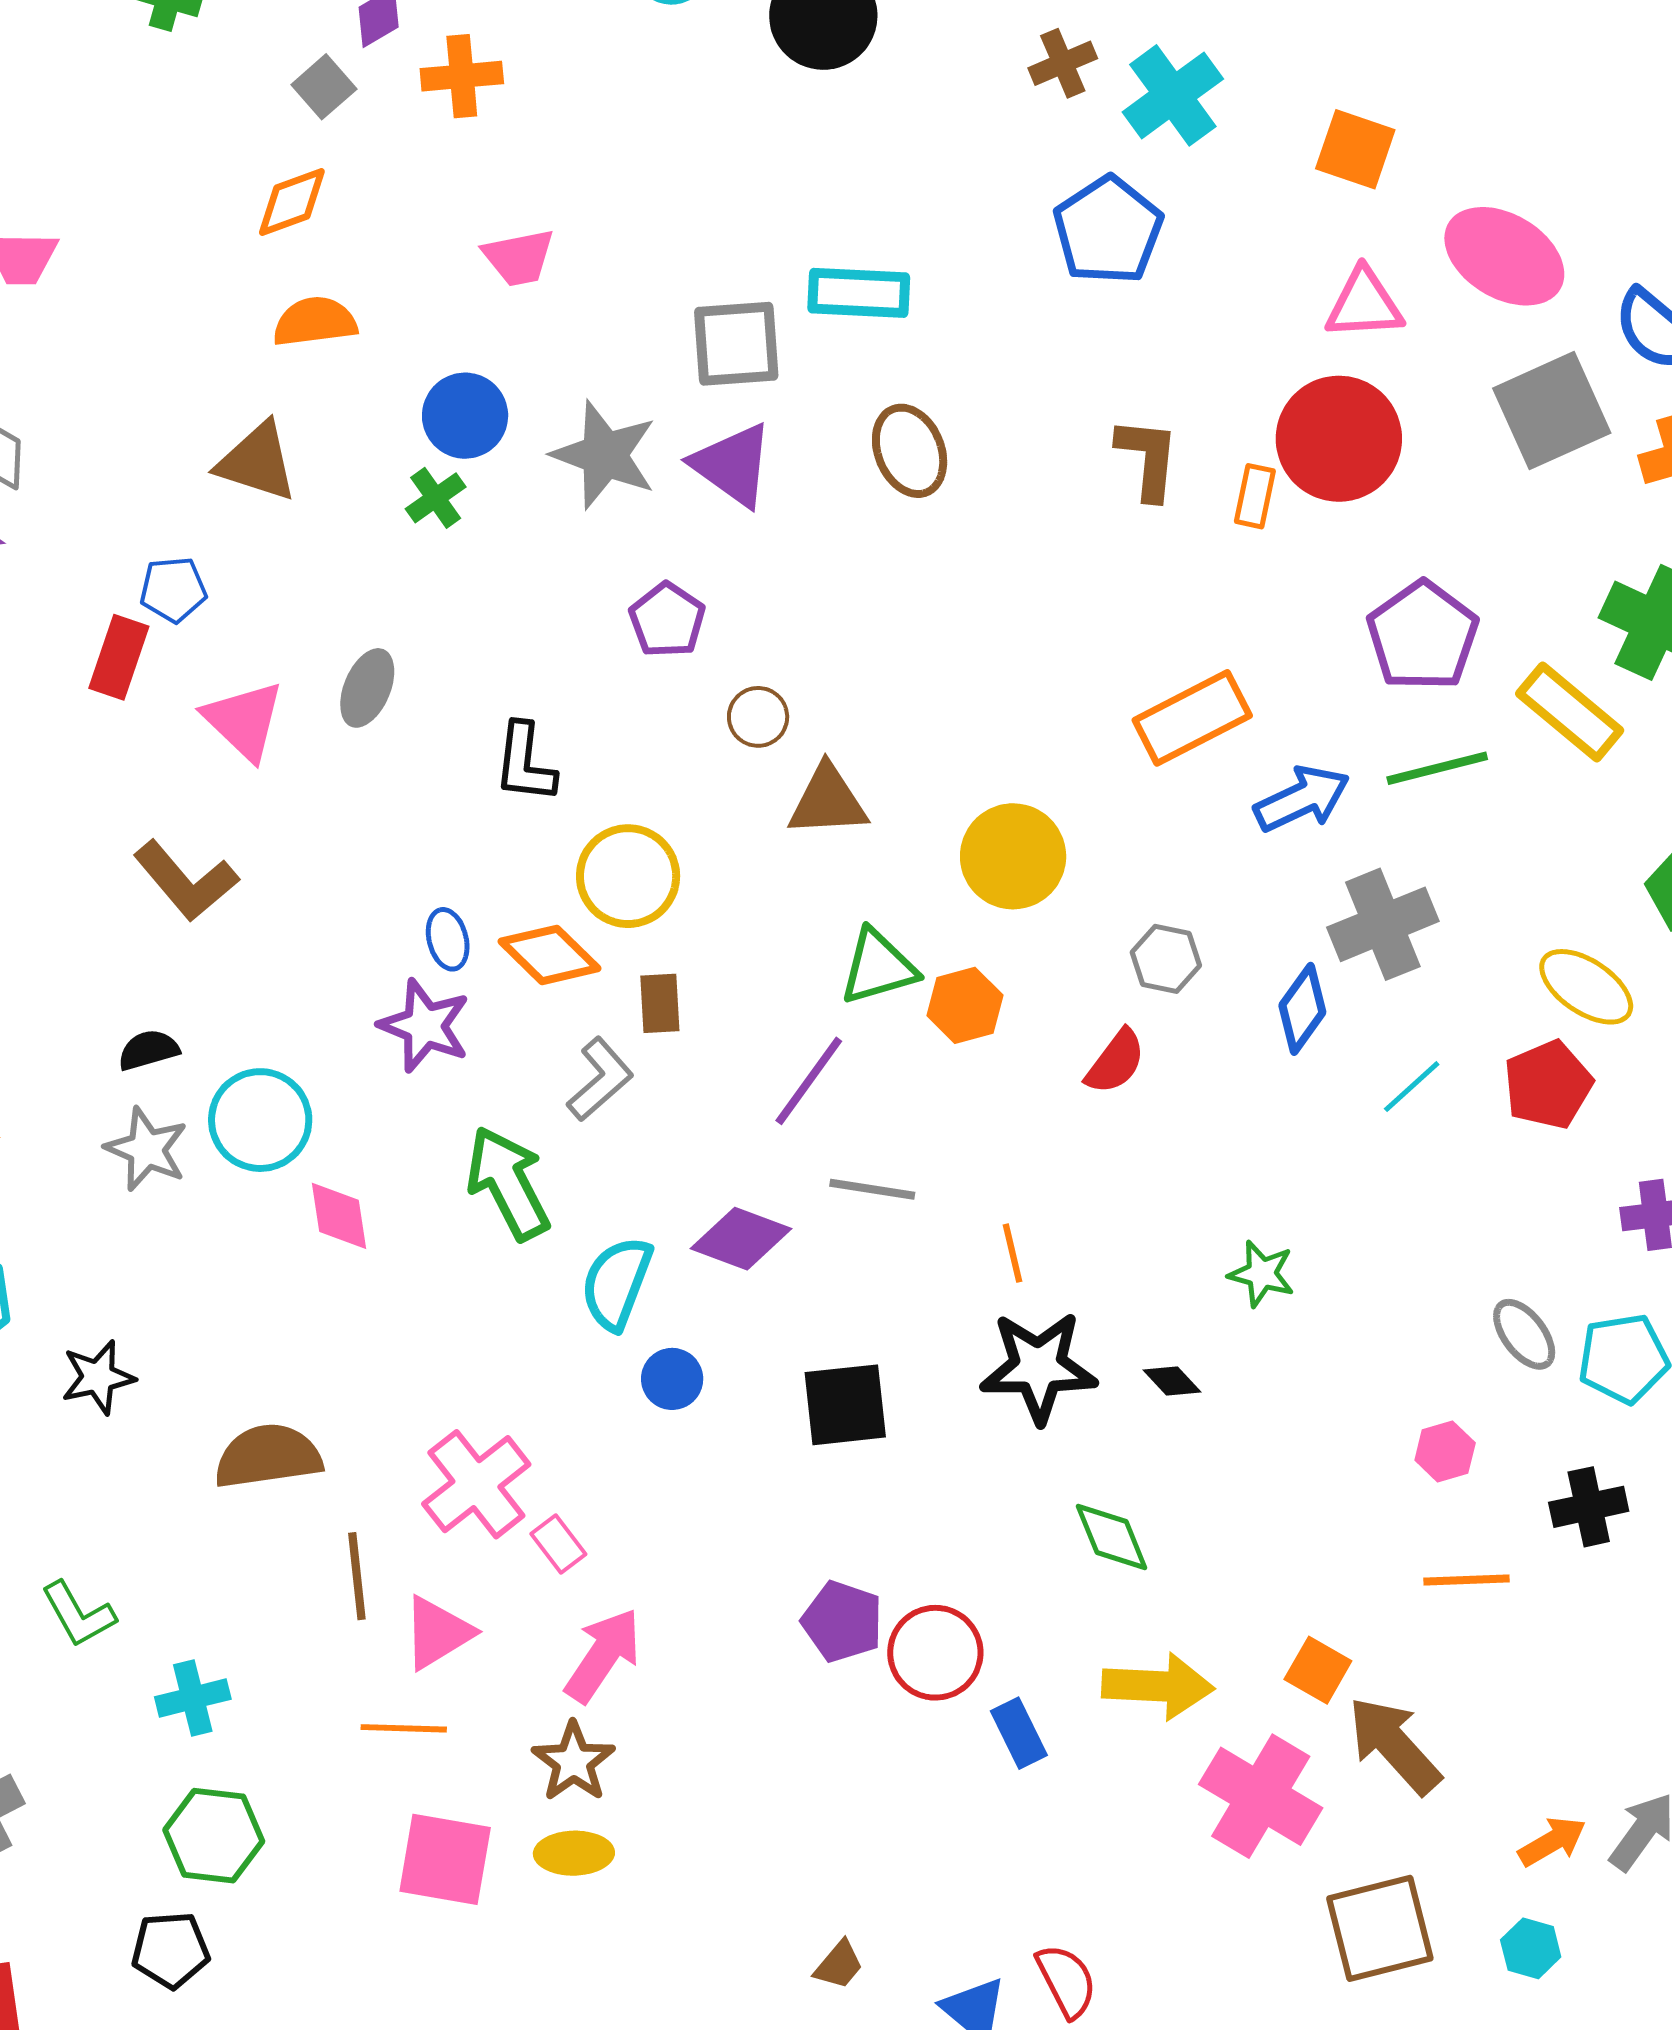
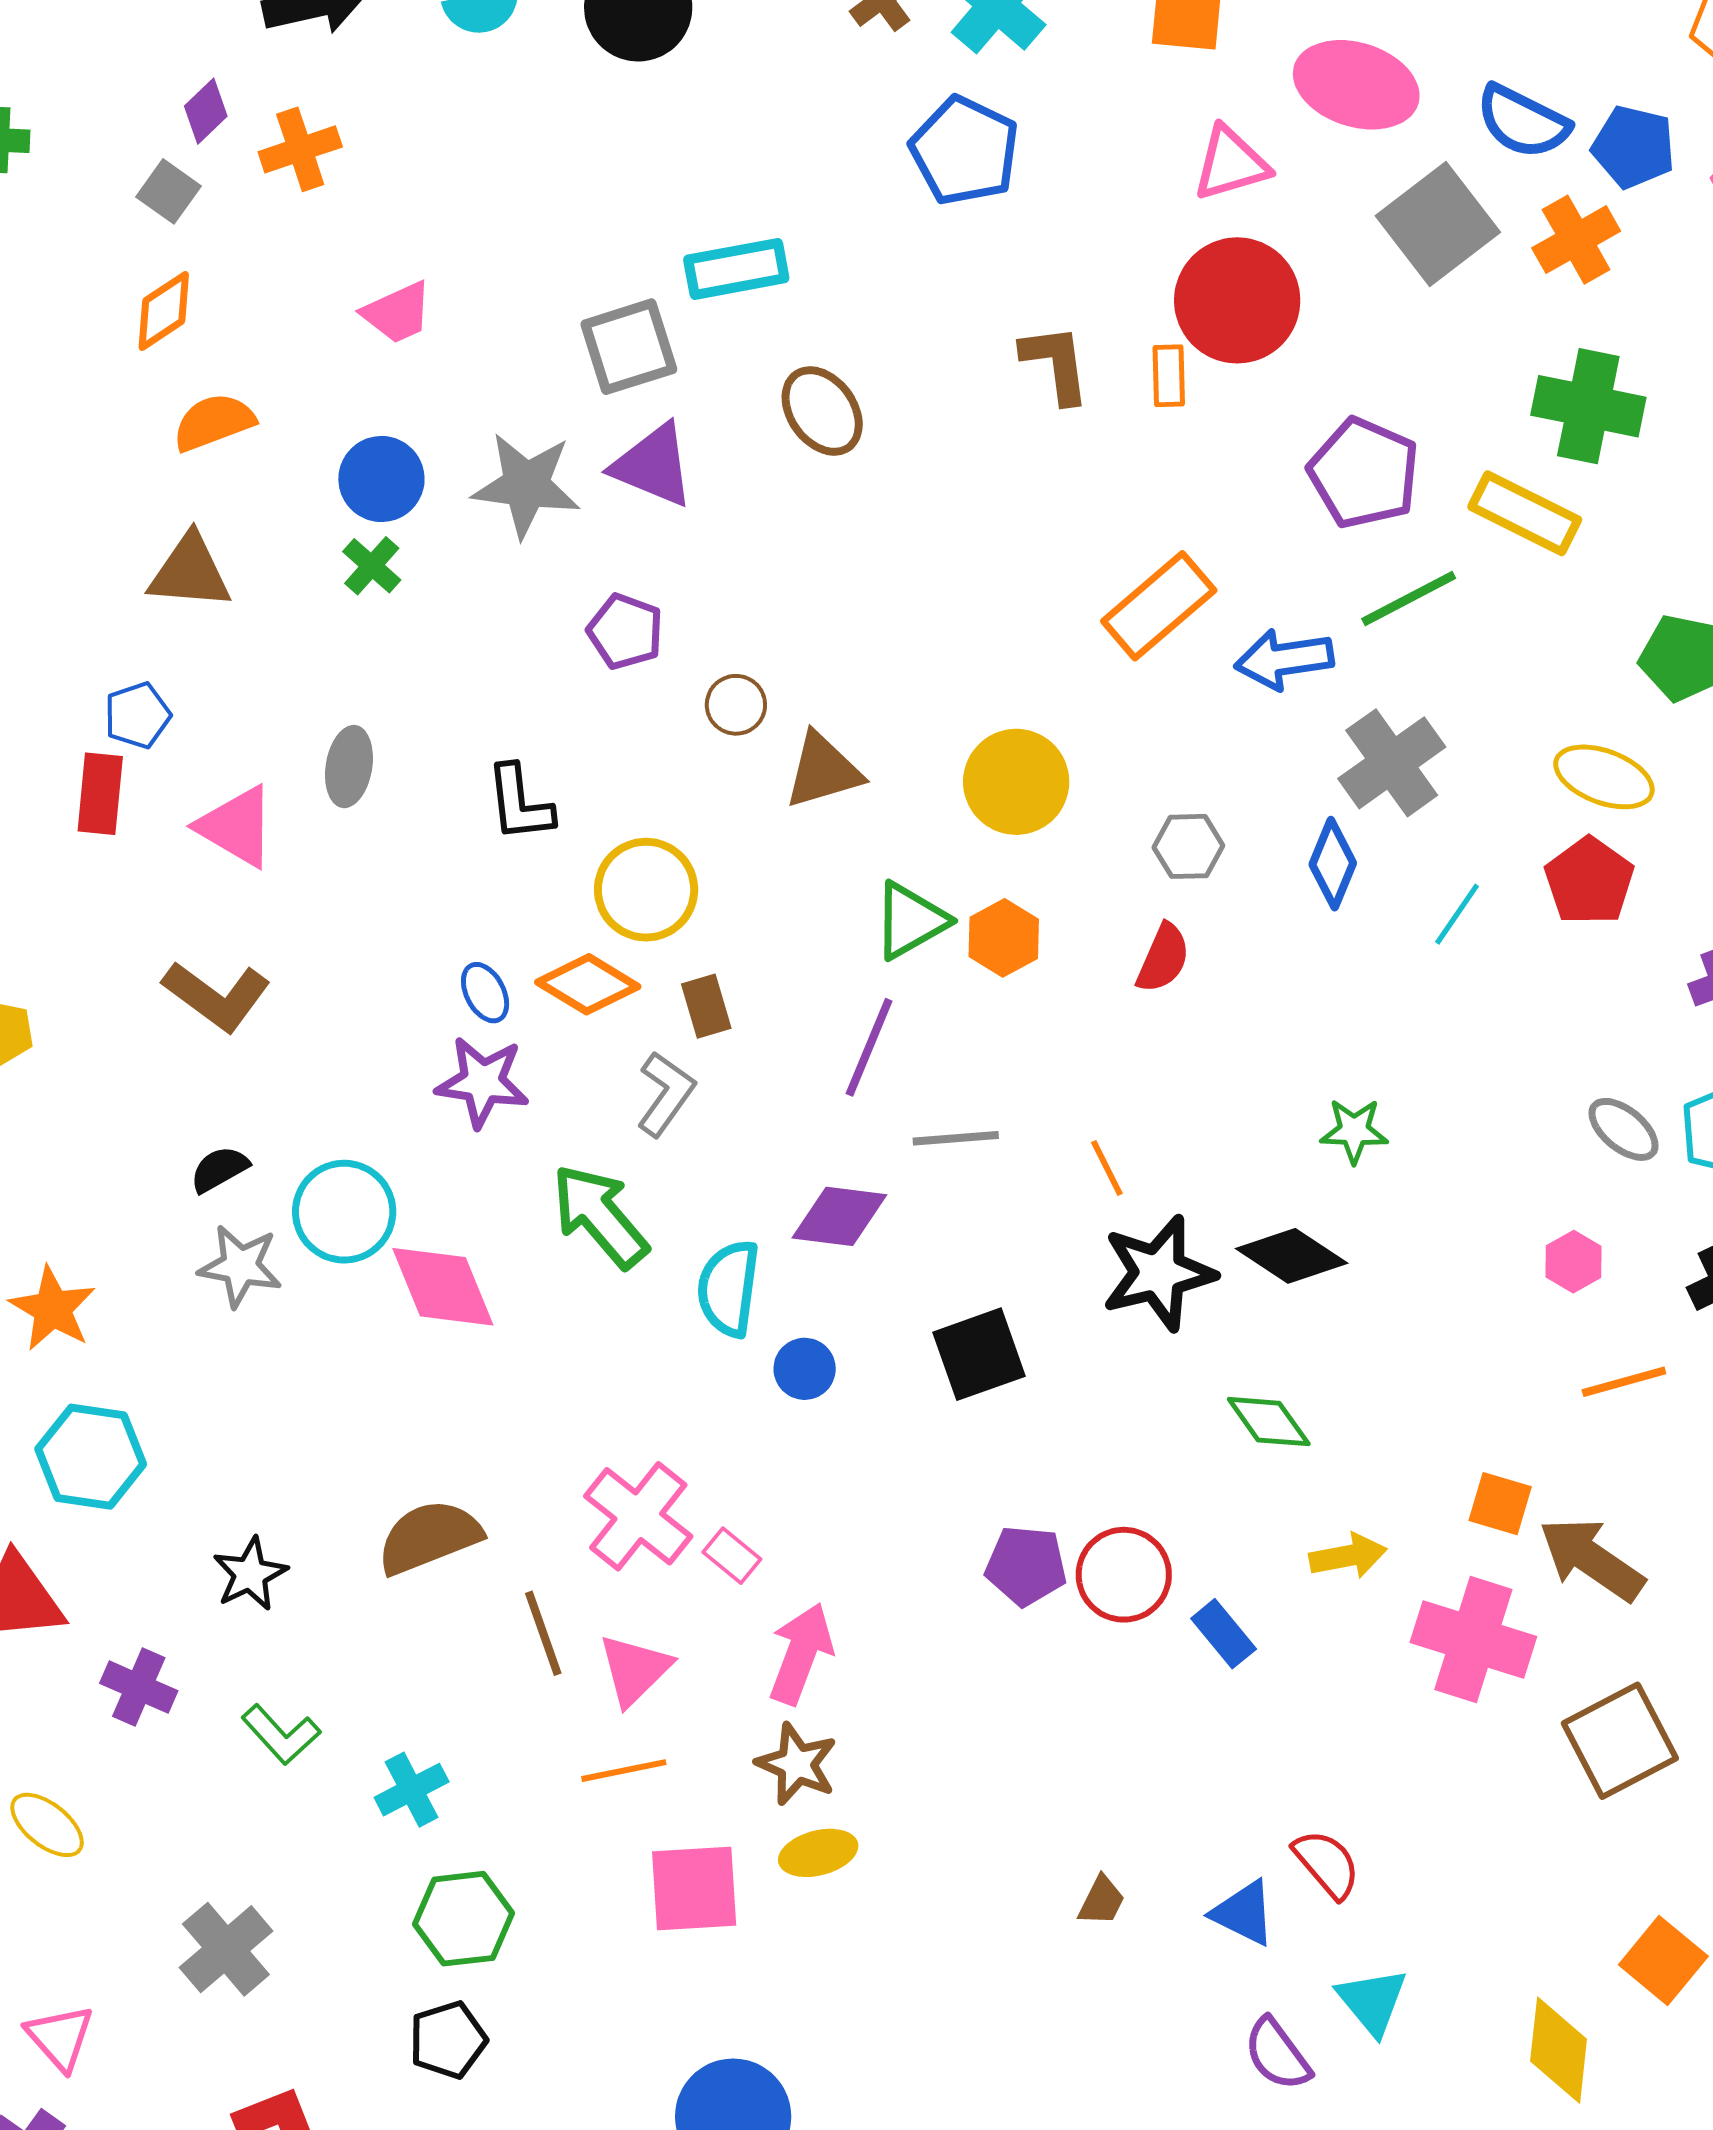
blue arrow: (1302, 799) -> (1284, 659), turned -150
pink diamond: (339, 1216) -> (443, 1287), size x1.5
black star: (98, 1377) -> (250, 1574), moved
black diamond: (1172, 1381) -> (1292, 1256), size x1.8
yellow arrow: (1158, 1686) -> (1348, 1556), size x0.7

